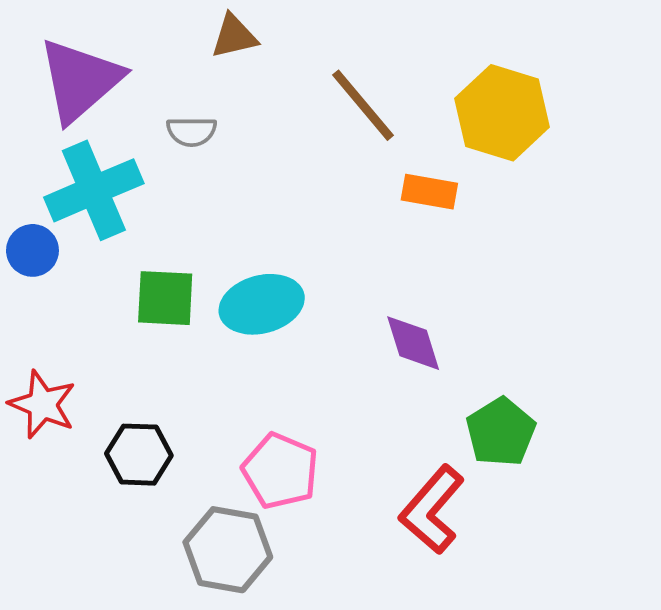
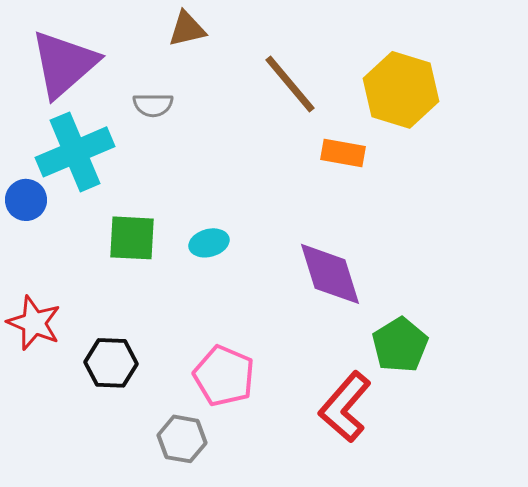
cyan ellipse: (262, 304) -> (209, 243), size x0.6
purple diamond: (413, 343) -> (330, 274), size x1.4
gray hexagon: (228, 550) -> (182, 439), size x0.7

